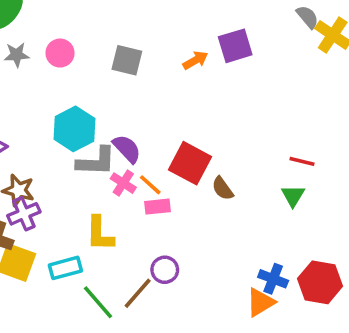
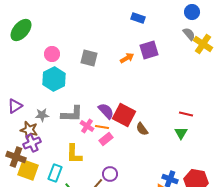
gray star: (17, 55) -> (42, 115), moved
cyan hexagon: (74, 129) -> (54, 79), moved
purple semicircle: (127, 149) -> (106, 111), moved
orange line: (150, 185) -> (102, 127), turned -32
pink rectangle: (158, 207) -> (106, 139), turned -32
cyan rectangle: (65, 268) -> (55, 173), turned -54

